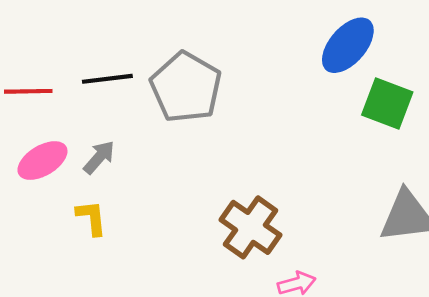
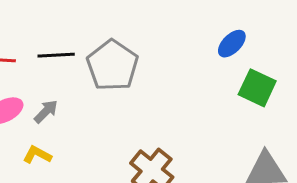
blue ellipse: (348, 45) -> (232, 44), size x0.7
yellow L-shape: (91, 218) -> (37, 155), turned -60

